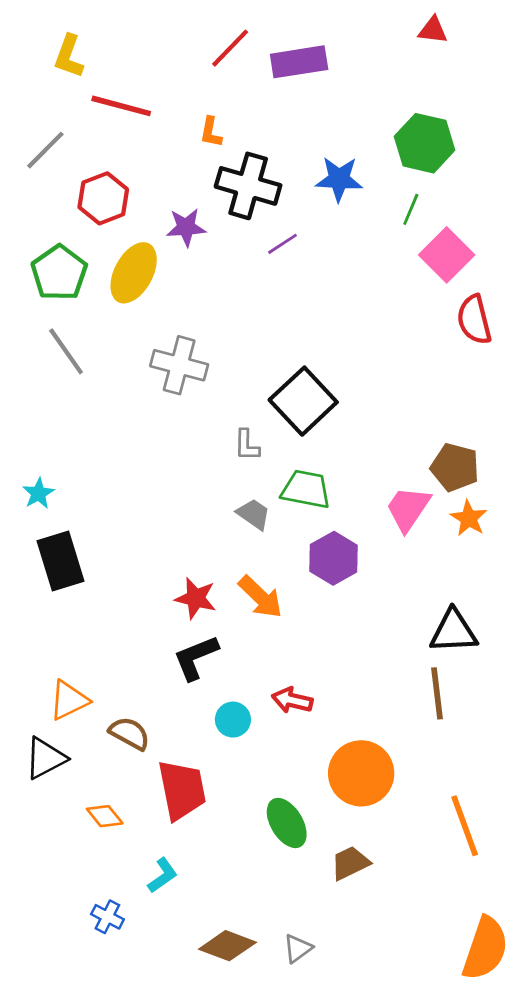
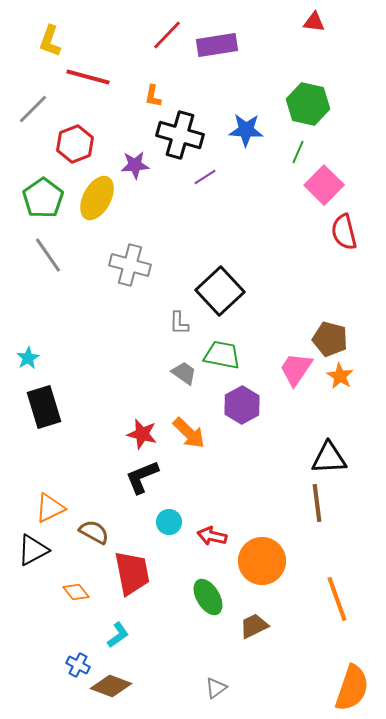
red arrow: (292, 700) -> (212, 536), moved
brown diamond: (227, 946) -> (111, 686), moved

